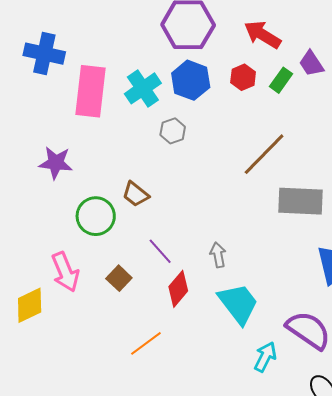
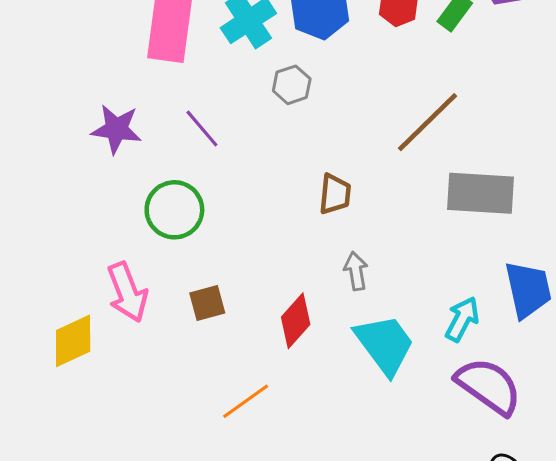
brown trapezoid: (136, 194) -> (335, 194), moved, turned -124
purple line: (160, 251) -> (202, 128), moved
brown square: (119, 278) -> (207, 303), turned 30
cyan arrow: (265, 357) -> (462, 319), moved

